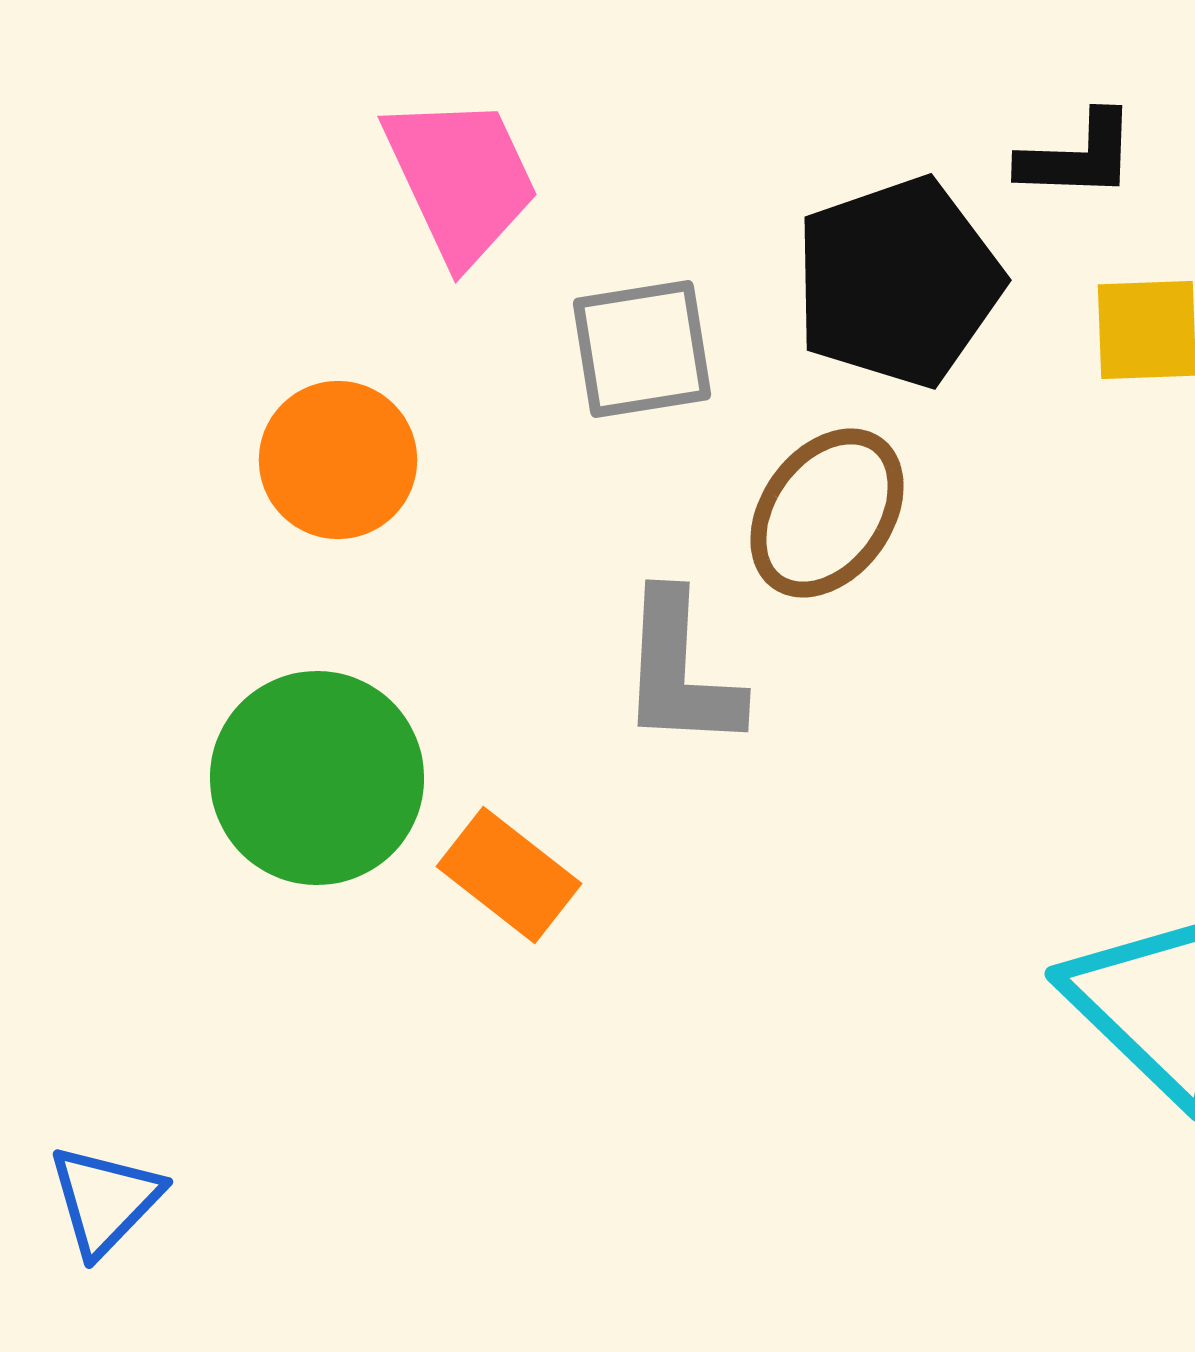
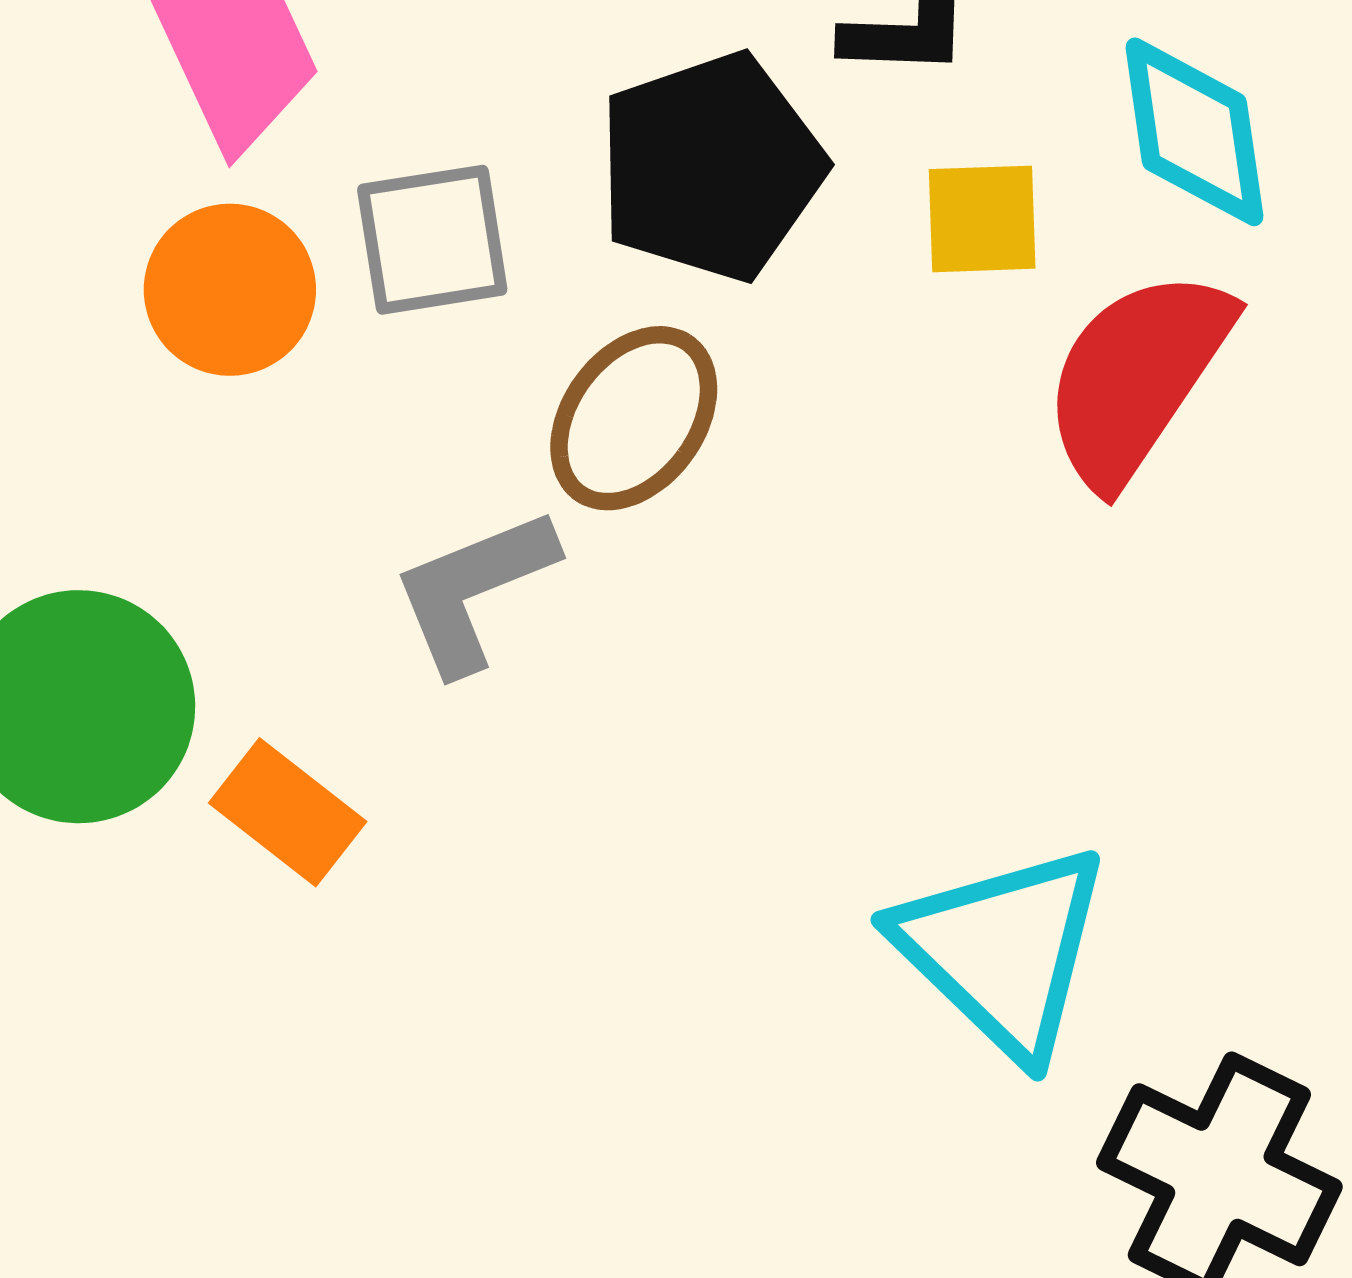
orange circle: (338, 460) -> (230, 290), moved
gray L-shape: (680, 671) -> (474, 590), turned 65

